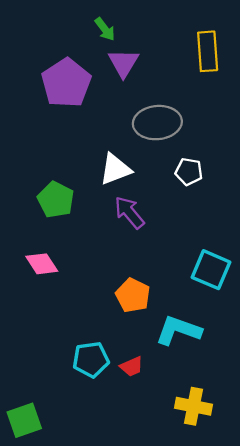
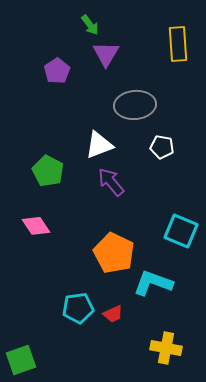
purple pentagon: (66, 83) -> (57, 71), size x0.6
orange pentagon: (133, 295) -> (114, 253), size x1.4

